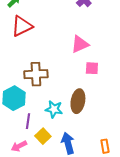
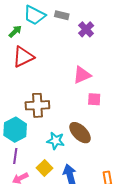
brown ellipse: (78, 101) -> (80, 133), turned -55
purple line: (28, 121) -> (15, 156), moved

